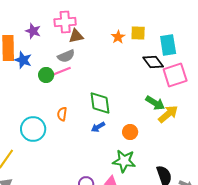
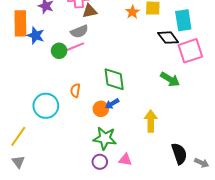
yellow arrow: (168, 114) -> (151, 121), moved, turned -50
orange circle: (130, 132) -> (101, 109), moved
green star: (124, 161) -> (105, 138), moved

